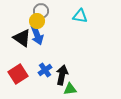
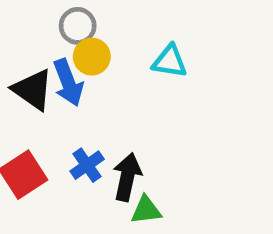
cyan triangle: (80, 16) -> (170, 61), moved
yellow circle: (37, 21) -> (92, 57), moved

